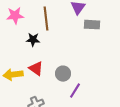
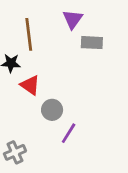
red triangle: (36, 69) -> (30, 85), moved

